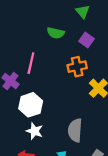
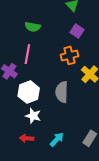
green semicircle: (56, 33) -> (33, 27), moved
gray semicircle: (75, 130) -> (62, 92), moved

